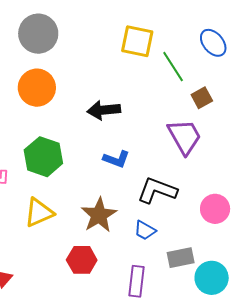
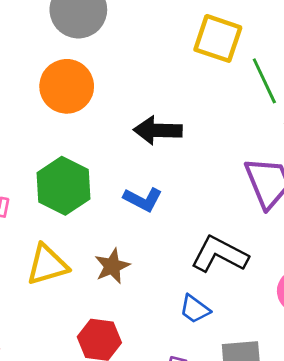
blue L-shape: (116, 159) -> (143, 199), moved
brown star: (99, 215) -> (112, 266), moved, size x0.7

